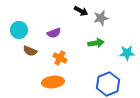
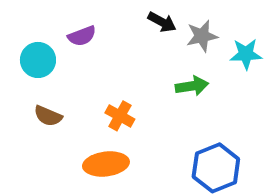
purple semicircle: (54, 33) -> (82, 36), moved
brown semicircle: (30, 51) -> (48, 116), moved
cyan star: (127, 53) -> (246, 54), moved

